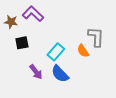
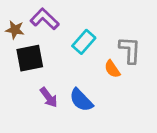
black square: (22, 43) -> (30, 58), size x1.5
cyan rectangle: (56, 52) -> (84, 42), moved

